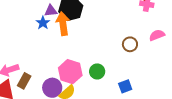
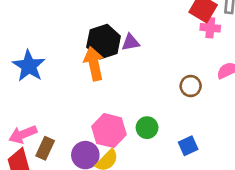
purple triangle: (51, 11) -> (131, 42), moved
blue star: (43, 23) -> (29, 66), moved, size x1.6

